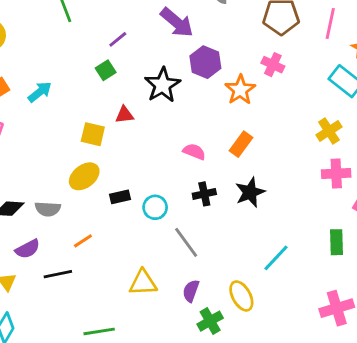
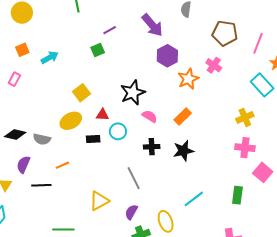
black star: (163, 85) -> (133, 93), moved
red triangle: (124, 115) -> (102, 115), moved
yellow square: (93, 134) -> (81, 93), turned 30
cyan circle: (155, 207) -> (118, 131), moved
purple semicircle: (28, 249) -> (23, 164), turned 132
yellow triangle: (143, 283) -> (99, 201), turned -35

